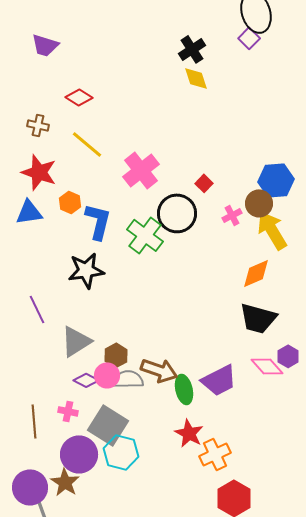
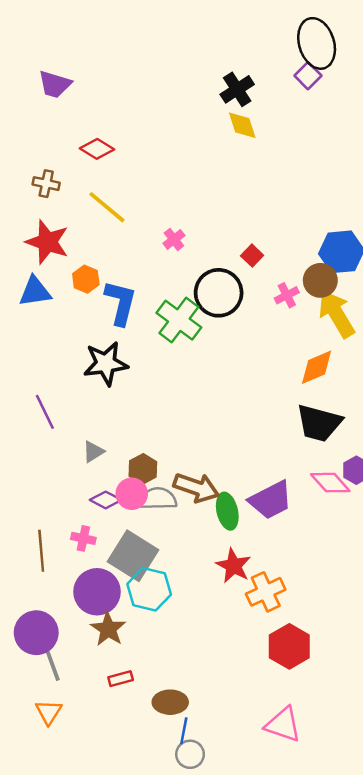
pink cross: (141, 170) -> (174, 239), size x0.5
gray triangle: (76, 341) -> (93, 452), size x0.6
brown star: (65, 482) -> (108, 629), moved

